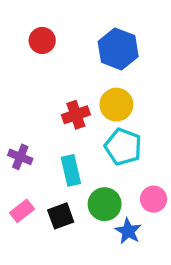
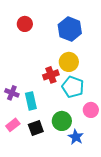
red cross: (76, 115) -> (51, 75), moved
cyan rectangle: (71, 170) -> (31, 101), moved
pink circle: (154, 199) -> (91, 110), moved

